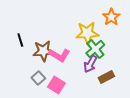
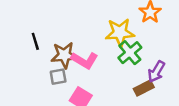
purple arrow: (90, 64) -> (156, 72), moved
gray square: (38, 78) -> (58, 77), moved, turned 32

